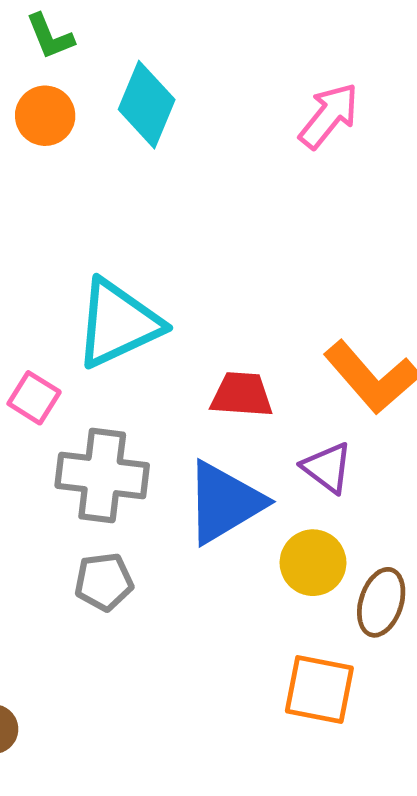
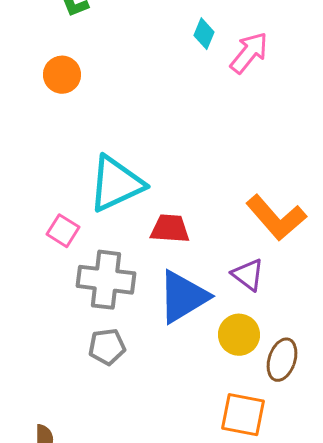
cyan diamond: (147, 105) -> (204, 34), moved, size x0.6
orange circle: (45, 116) -> (62, 75), moved
red trapezoid: (242, 395) -> (170, 229), moved

